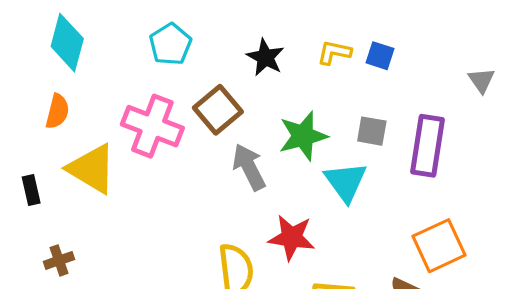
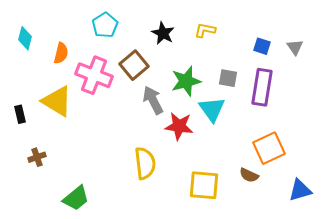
cyan diamond: (67, 43) -> (25, 38), moved, size x0.7
blue square: (380, 56) -> (262, 46), moved
orange semicircle: (57, 111) -> (61, 53), moved
red star: (292, 237) -> (179, 126), moved

